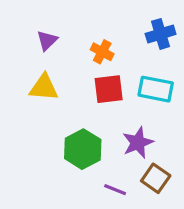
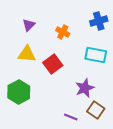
red square: (109, 89) -> (53, 64), moved, turned -30
green hexagon: (83, 149) -> (19, 92), moved

